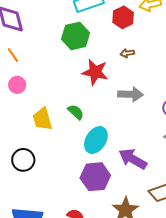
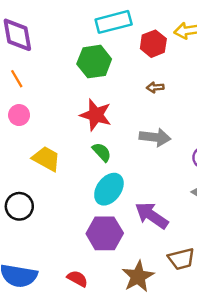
red star: (95, 72) -> (96, 115), moved
green semicircle: (76, 112) -> (102, 152), moved
yellow trapezoid: (42, 119) -> (46, 159), turned 130

